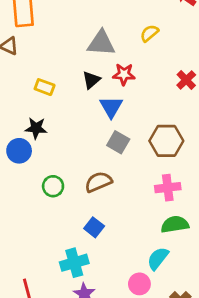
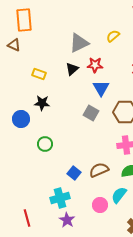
gray triangle: (101, 43) -> (79, 43), turned -30
blue triangle: (111, 107) -> (101, 88), moved
black star: (36, 128) -> (42, 103), moved
brown semicircle: (98, 182) -> (99, 170), moved
pink circle: (139, 284) -> (100, 205), moved

